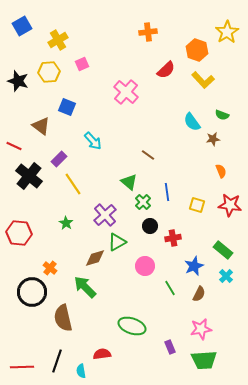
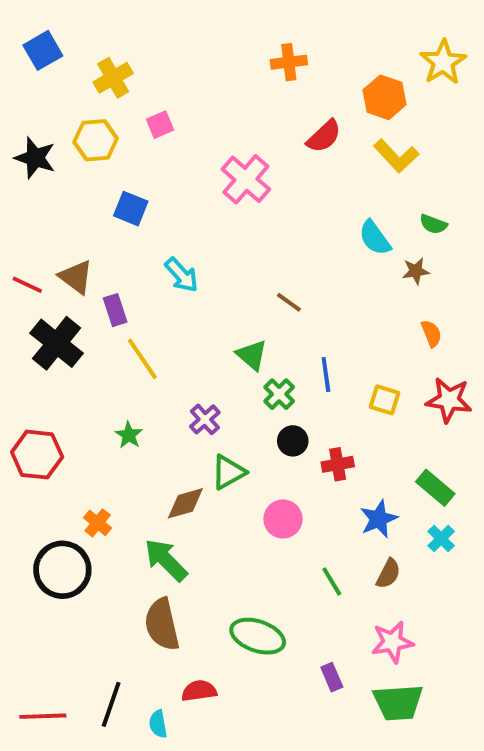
brown triangle: (41, 126) -> (76, 277), moved
purple rectangle: (59, 159) -> (115, 310), turned -63
purple cross: (105, 215) -> (205, 419), size x0.7
green line: (170, 288) -> (332, 581), moved
brown semicircle: (63, 318) -> (162, 624), moved

